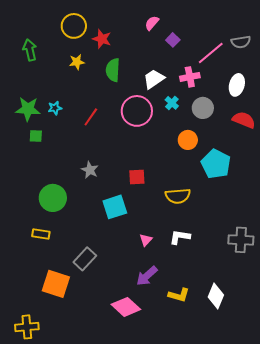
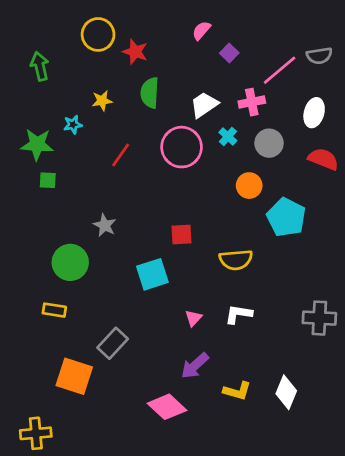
yellow star: (77, 62) -> (102, 101), moved
cyan star: (55, 108) -> (73, 125), moved
gray star: (90, 170) -> (105, 225), moved

